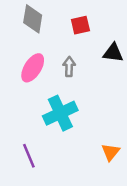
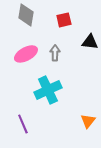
pink ellipse: (33, 68) -> (26, 54), turned 30

